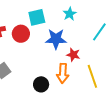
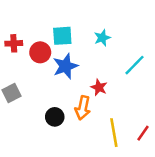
blue star: (56, 39) -> (65, 66), moved, turned -30
yellow line: (92, 76) -> (114, 133), moved

